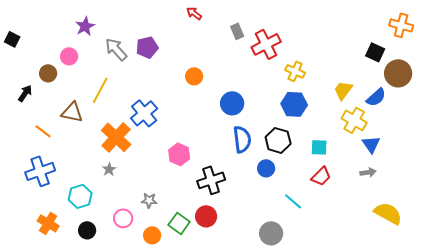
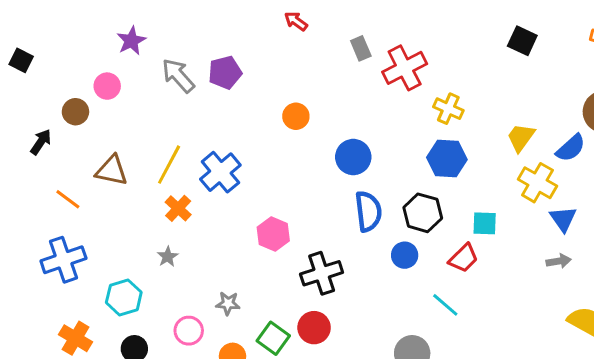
black square: (375, 52) -> (522, 41), moved
yellow line: (100, 90) -> (169, 165), moved
orange cross: (116, 137) -> (178, 208), size x0.6
red trapezoid: (321, 176) -> (463, 258), moved

